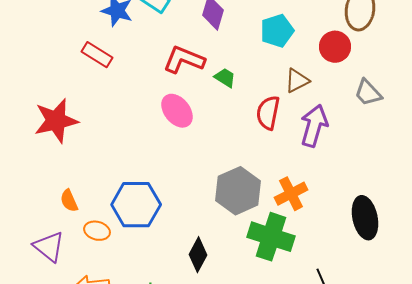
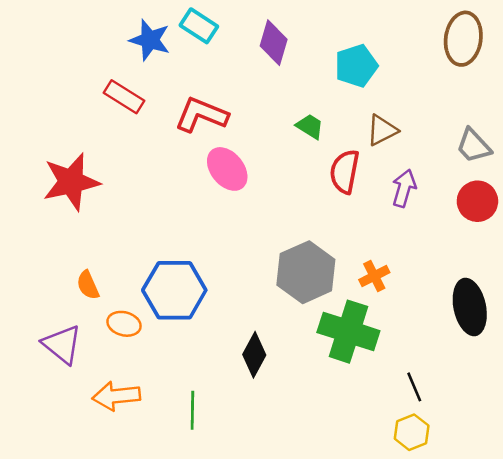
red circle: (335, 47) -> (477, 201), moved
red L-shape: (184, 60) -> (201, 115), moved
green trapezoid: (225, 78) -> (310, 126), moved
purple arrow: (314, 126) -> (404, 188), size x0.7
orange cross: (291, 194) -> (374, 276), size x0.7

